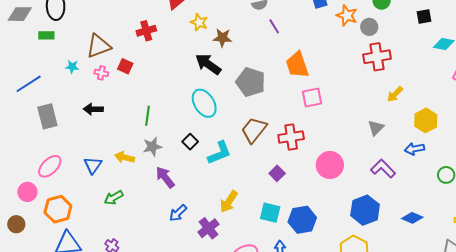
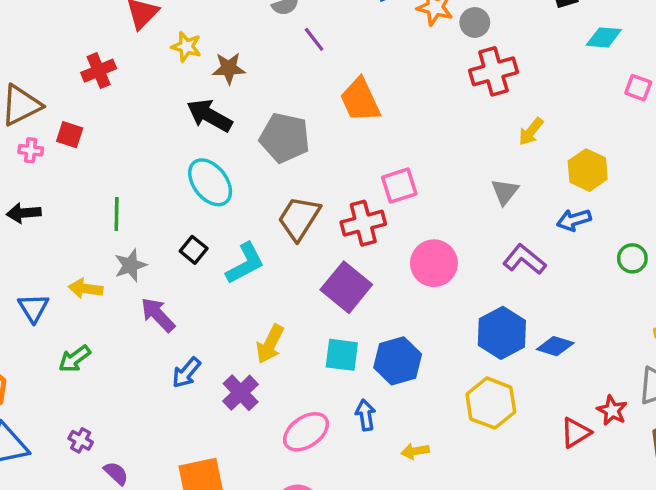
pink square: (312, 97) -> (399, 186), moved
purple square: (277, 173) -> (346, 287), size x1.8
blue diamond: (412, 218) -> (555, 346), moved

